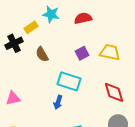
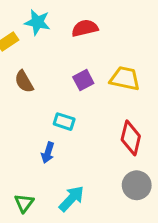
cyan rectangle: (69, 81) -> (64, 122), size x0.6
red diamond: (114, 92) -> (131, 138), turned 30

